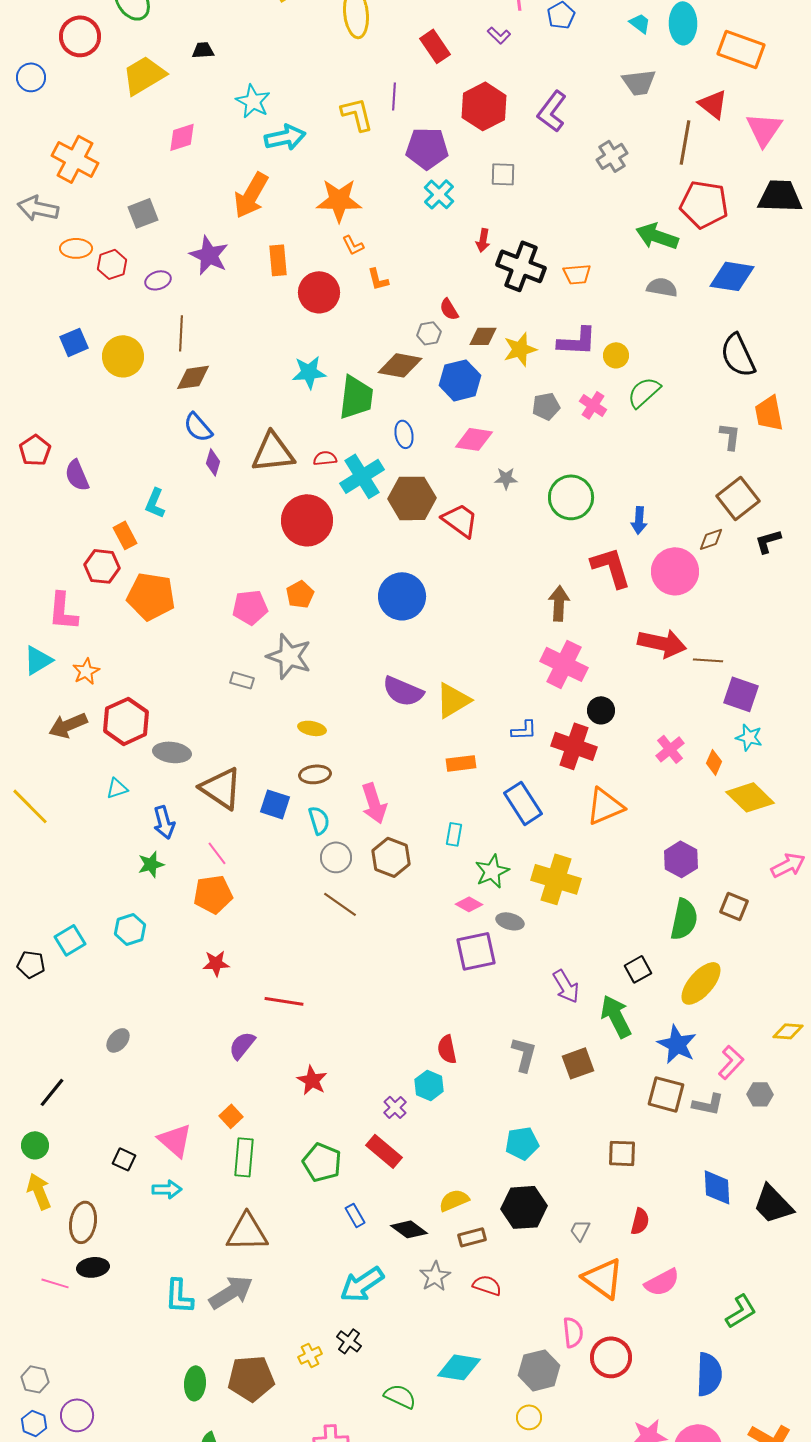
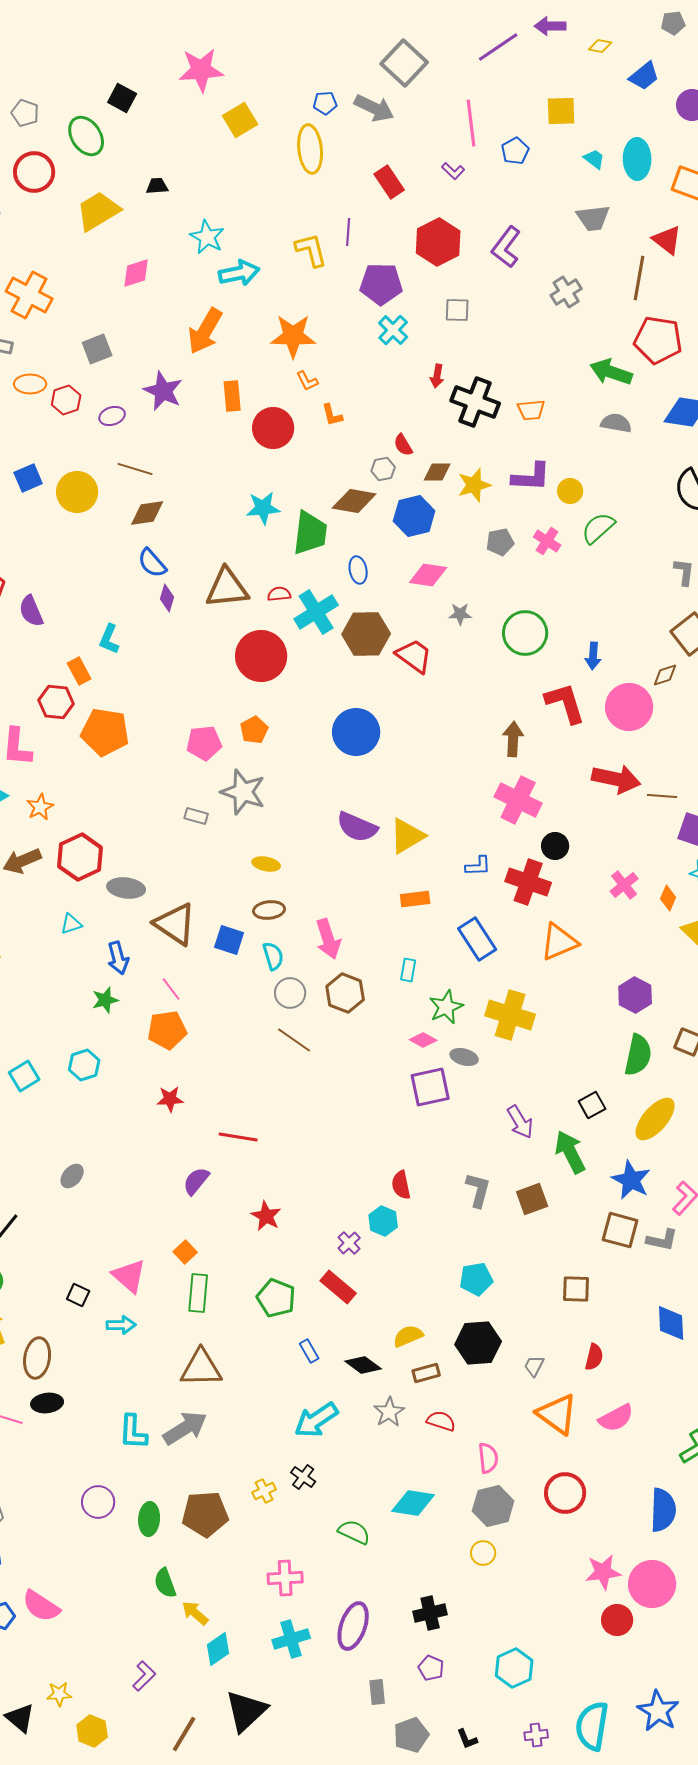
brown line: (181, 333) -> (135, 469), turned -76
pink semicircle: (573, 1332) -> (488, 1458), moved
purple circle: (77, 1415) -> (98, 1502), moved

